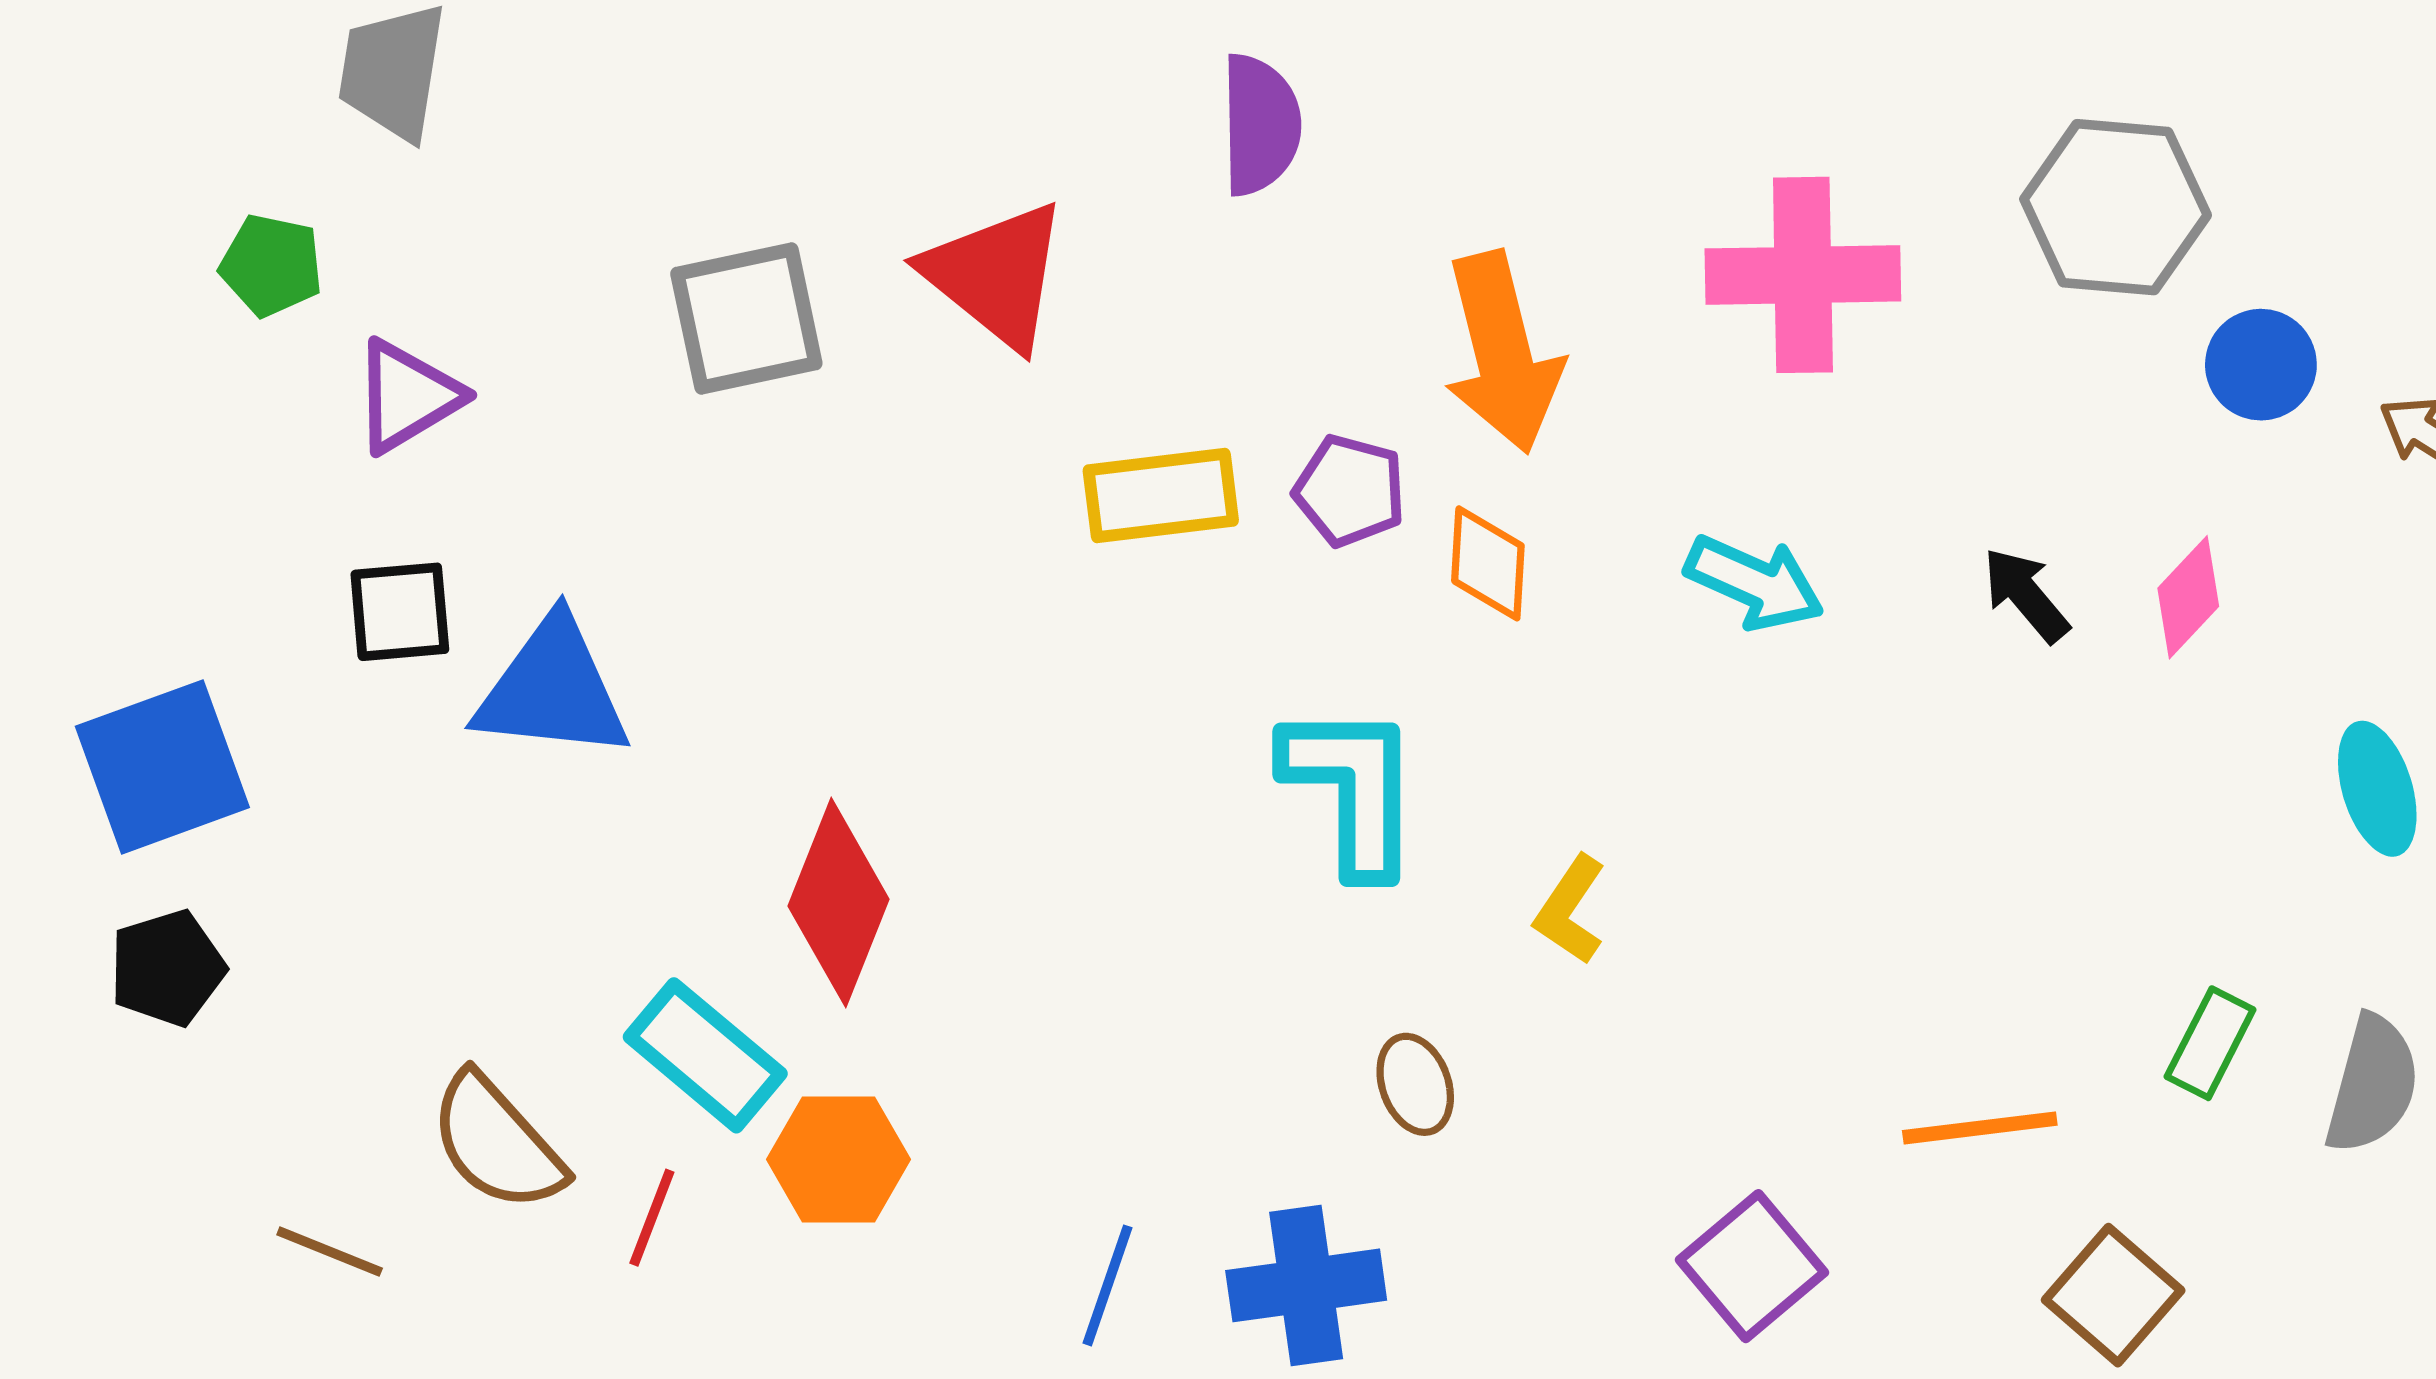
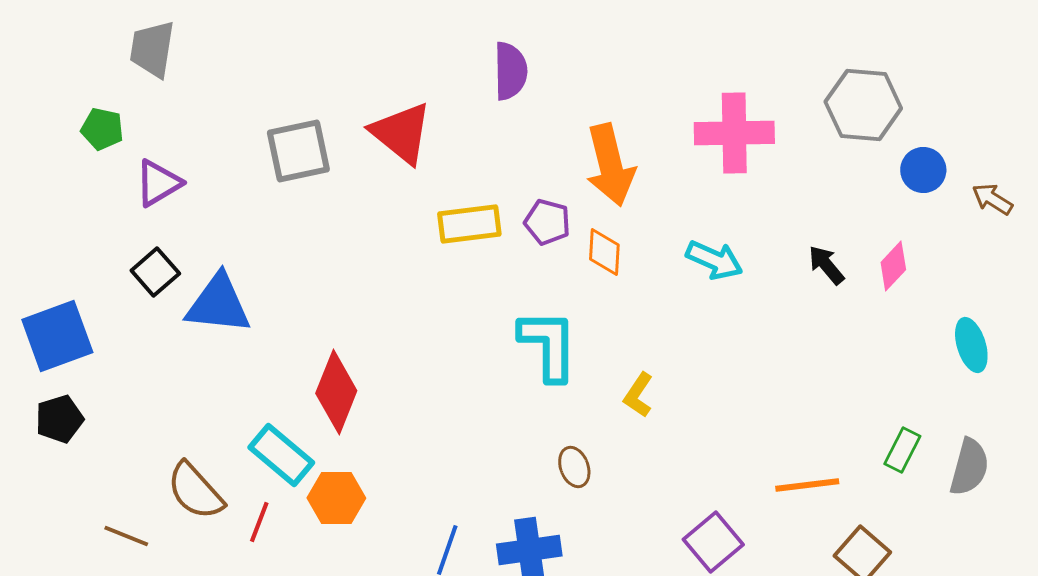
black square: (400, 612) -> (155, 272), turned -36

